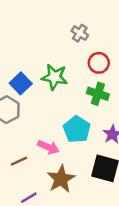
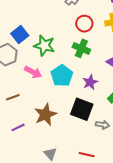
green star: (55, 77) -> (44, 46), moved
pink arrow: (48, 147) -> (33, 72), moved

